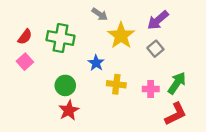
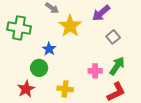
gray square: (155, 49) -> (113, 37), moved
yellow cross: (116, 84) -> (65, 89), moved
green circle: (65, 85) -> (39, 68), moved

